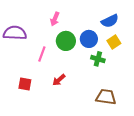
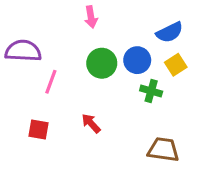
pink arrow: (55, 19) -> (91, 17), moved, turned -32
pink line: (42, 54) -> (51, 82), moved
red arrow: (59, 80) -> (91, 123), turned 88

